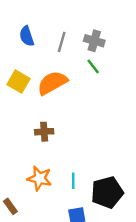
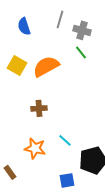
gray line: (62, 42) -> (60, 19), moved
cyan line: (73, 181) -> (65, 140), moved, turned -48

